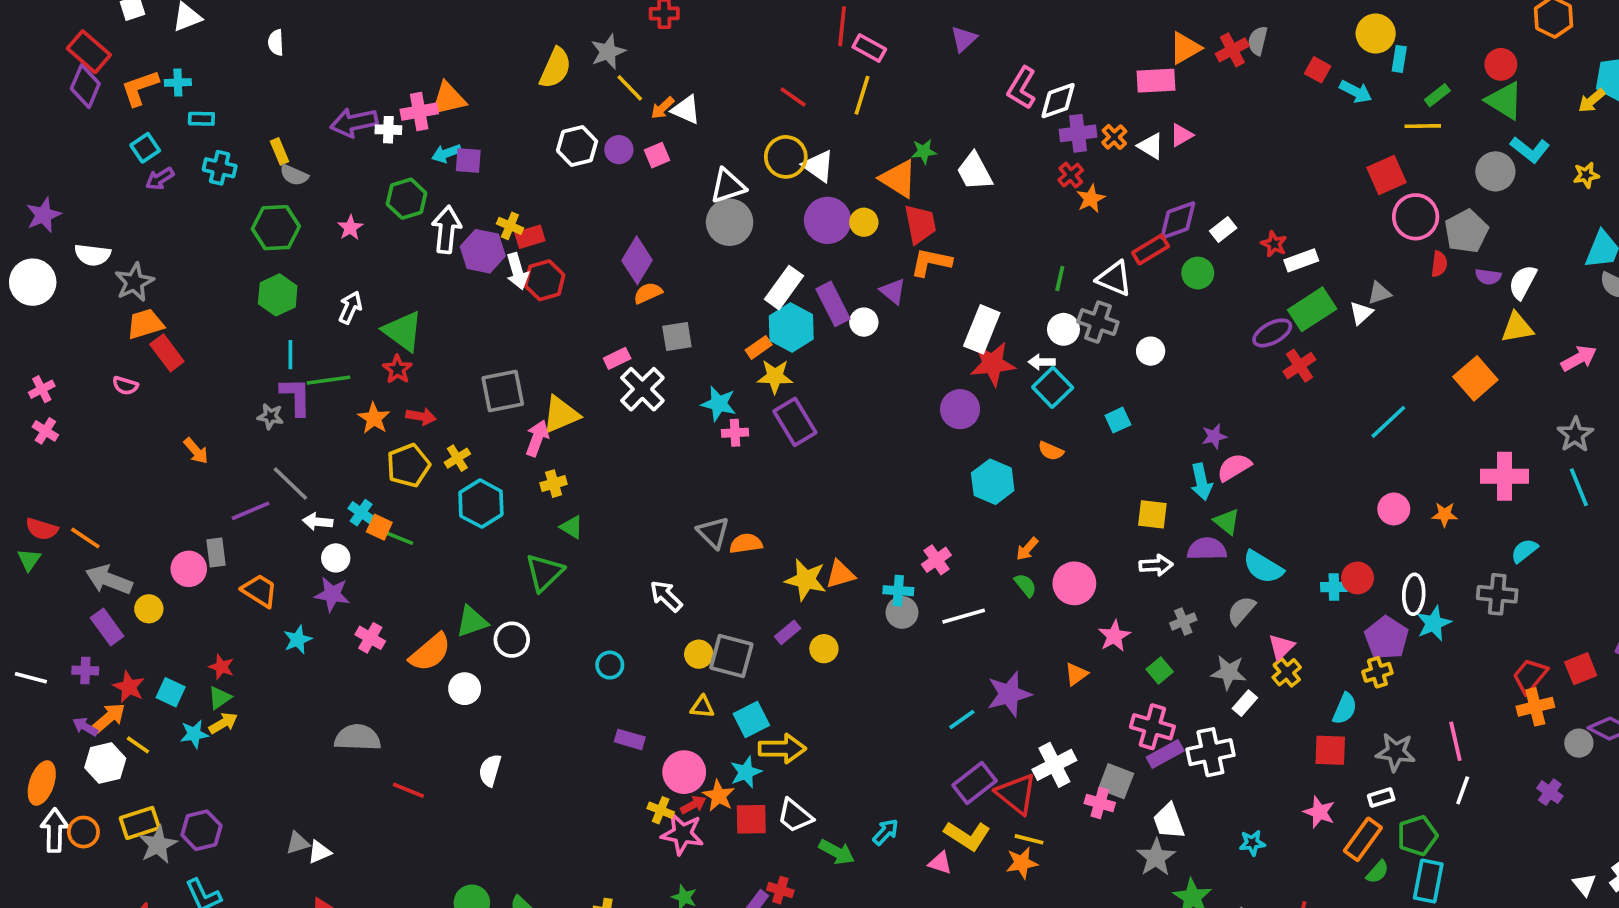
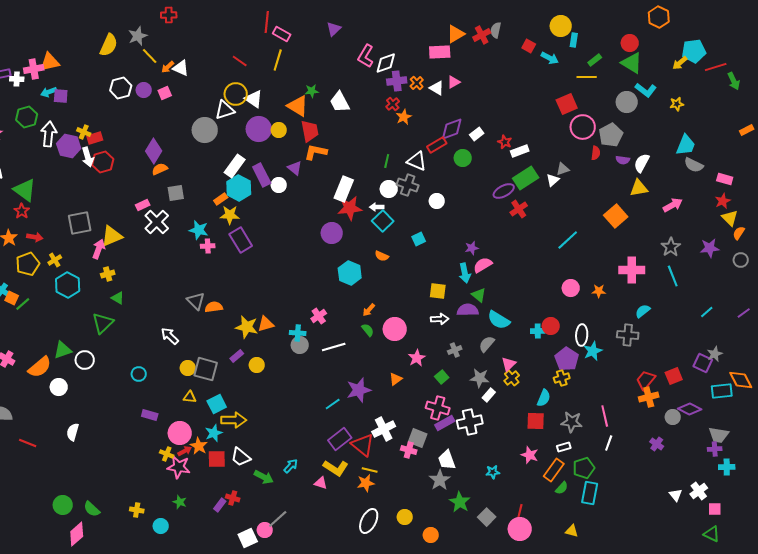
white triangle: (728, 186) -> (225, 110), moved
green line: (399, 538) -> (23, 304), turned -63

